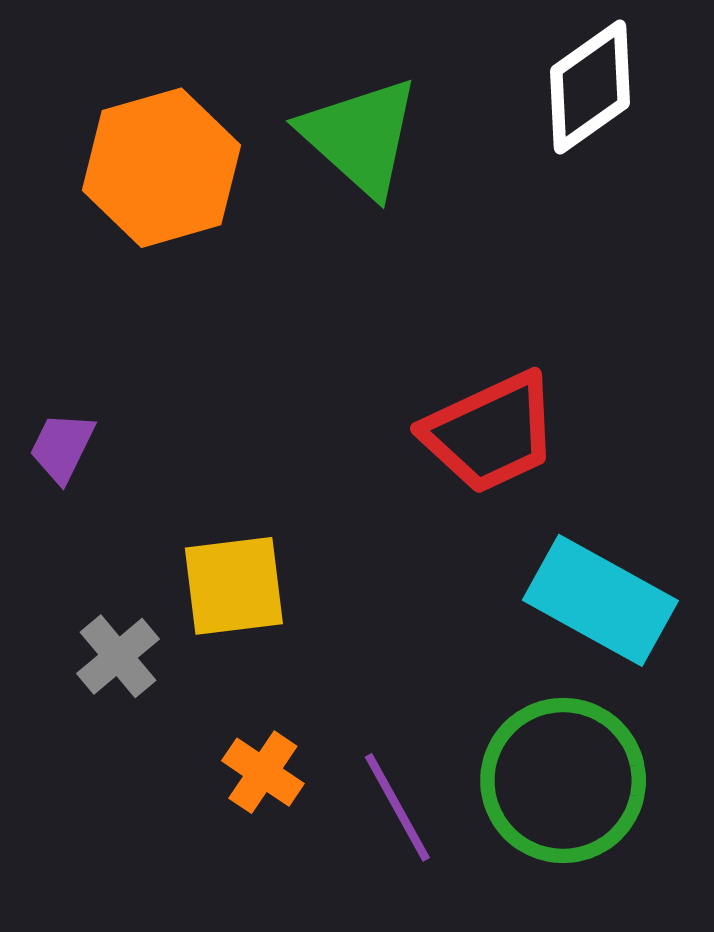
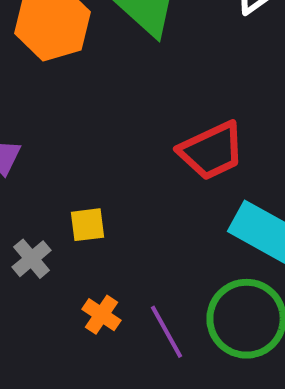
yellow square: (234, 586) -> (88, 225), size x0.7

